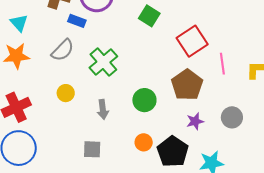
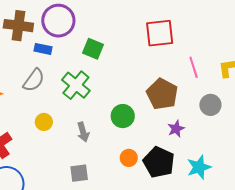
green square: (149, 16) -> (93, 49), moved
red square: (192, 41) -> (160, 33), moved, turned 36
gray circle: (232, 117) -> (210, 105), moved

